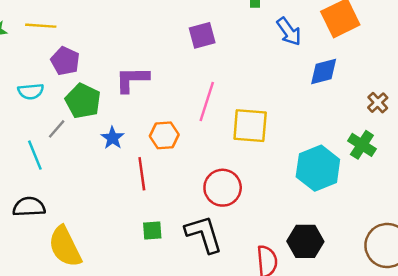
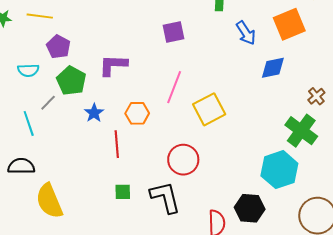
yellow square: (250, 126) -> (209, 109), turned -36
green cross: (362, 145) -> (301, 131), size x1.4
cyan hexagon: (318, 168) -> (279, 170), moved

